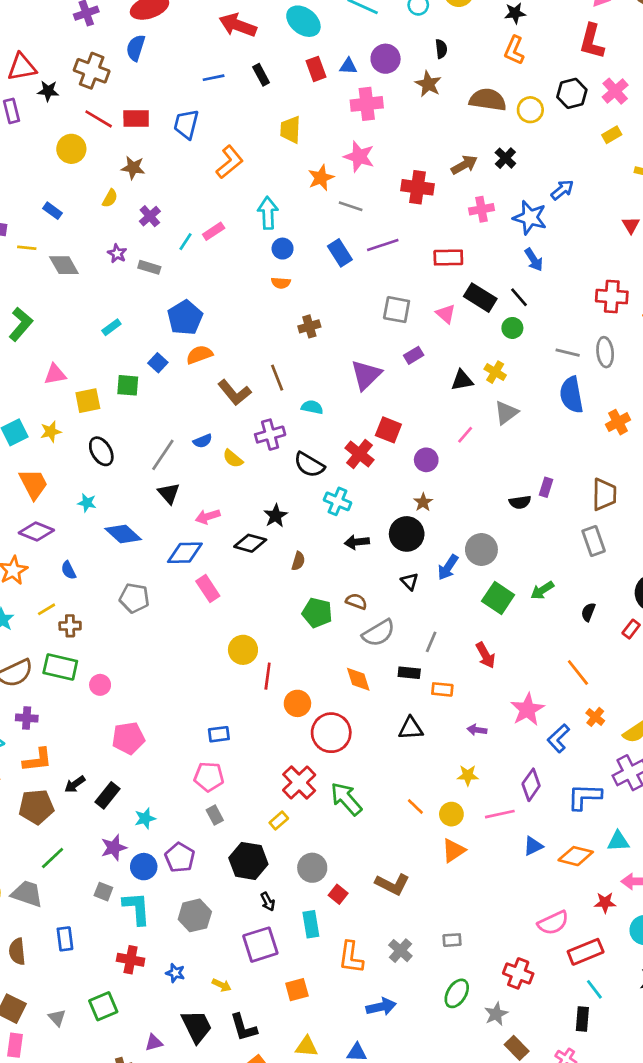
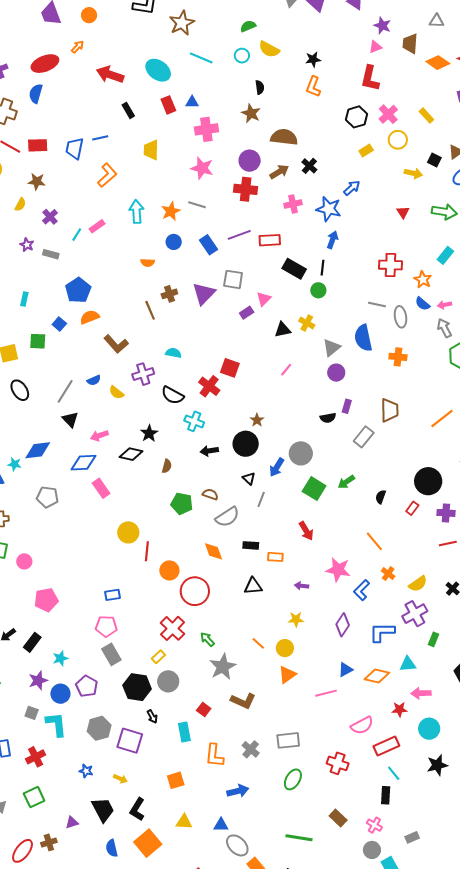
purple circle: (386, 59) -> (250, 161), moved
blue line: (214, 78) -> (100, 138), moved
brown semicircle: (488, 100) -> (284, 137), moved
yellow circle: (530, 110) -> (398, 140), moved
yellow rectangle: (612, 135) -> (366, 151), moved
orange star: (321, 178) -> (171, 211), moved
purple line: (383, 245) -> (239, 235), moved
blue circle: (283, 249) -> (174, 242), moved
blue rectangle: (340, 253) -> (209, 245), moved
blue arrow: (534, 260) -> (332, 240), turned -126
black line: (519, 297) -> (323, 268), turned 49
pink triangle: (446, 314) -> (264, 299), moved, turned 35
cyan rectangle: (111, 327) -> (24, 299), turned -40
gray ellipse: (605, 352) -> (401, 317), moved
gray line: (568, 353) -> (377, 304), moved
purple triangle: (366, 375) -> (204, 294), moved
brown line: (277, 378) -> (150, 310), moved
gray triangle: (506, 413) -> (332, 348), moved
orange cross: (618, 422) -> (398, 357), turned 36
purple circle: (426, 460) -> (336, 373), moved
cyan star: (87, 503) -> (15, 464), moved
blue diamond: (123, 534) -> (38, 450), turned -48
gray rectangle: (594, 541) -> (364, 437), moved, turned 60
gray line: (431, 642) -> (261, 499), moved
pink star: (527, 709) -> (338, 570), turned -30
green arrow: (346, 799) -> (207, 639), size x0.6
pink line: (500, 814) -> (326, 693), moved
gray rectangle: (215, 815) -> (111, 654), size x1.5
gray circle: (312, 868) -> (168, 681), moved
gray rectangle: (452, 940) -> (288, 740), size x1.6
purple square: (260, 945) -> (130, 741), moved, turned 36
red cross: (131, 960) -> (36, 757), moved, turned -36
gray star: (496, 1014) -> (223, 667), moved, size x1.5
black L-shape: (243, 1027) -> (137, 809), turned 50

